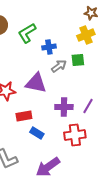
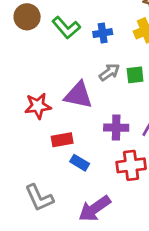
green L-shape: (27, 33) -> (66, 28), turned -100
blue cross: (49, 47) -> (103, 33), moved
green square: (78, 60) -> (135, 75), moved

